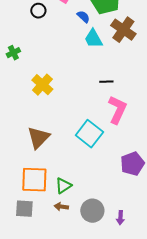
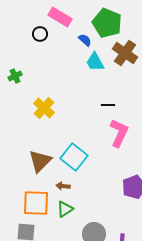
cyan square: (89, 134) -> (74, 157), moved
brown arrow: (61, 207) -> (63, 186), moved

